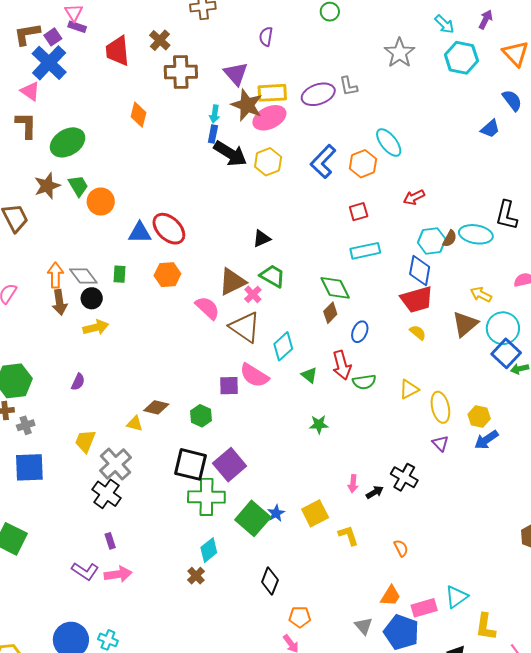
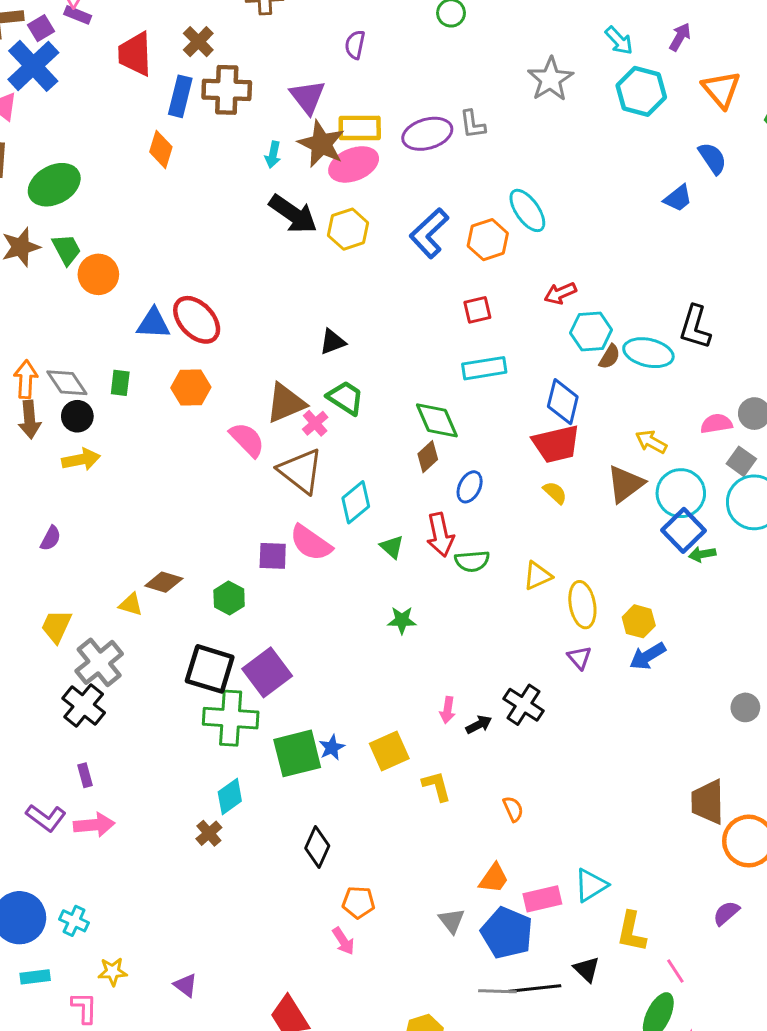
blue rectangle: (213, 134) -> (180, 96), moved, size x1.5
cyan hexagon: (432, 241) -> (591, 331), moved
green square: (253, 518) -> (297, 753), turned 32

